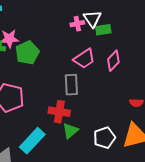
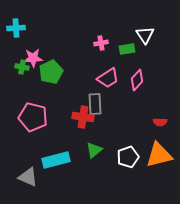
white triangle: (92, 19) -> (145, 35), moved
red cross: (59, 112) -> (83, 117), moved
cyan rectangle: (32, 141) -> (56, 160), turned 32

